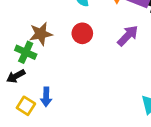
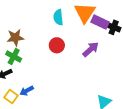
brown star: (41, 34) -> (15, 38), moved
blue arrow: (46, 97) -> (27, 91), turned 56

